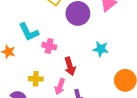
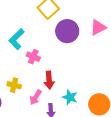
cyan L-shape: (29, 32) -> (17, 39), turned 60
cyan star: (101, 49) -> (70, 97), moved

